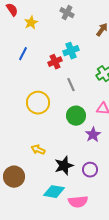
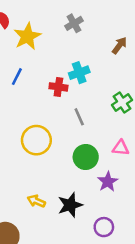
gray cross: (67, 13) -> (74, 23), turned 32
yellow star: (31, 23) -> (27, 36), size x1.5
red cross: (55, 62) -> (58, 87), turned 32
black star: (64, 166) -> (70, 205), moved

